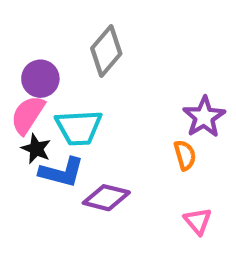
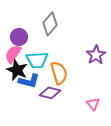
black star: (36, 149) -> (17, 70), size x1.5
orange semicircle: (185, 155) -> (59, 73), moved, size x1.6

